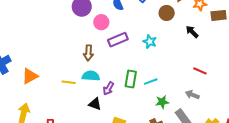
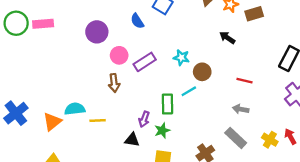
brown circle: (167, 13) -> (202, 72), moved
pink circle: (101, 22) -> (119, 55), moved
cyan semicircle: (91, 76) -> (75, 109), moved
cyan line: (151, 82) -> (189, 91), moved
green star: (162, 102) -> (162, 130), moved

